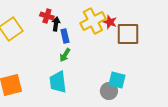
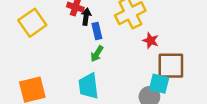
red star: (110, 22) -> (151, 41), moved
brown square: (128, 34) -> (171, 66), moved

